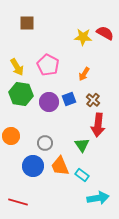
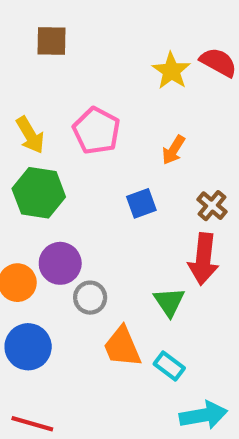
yellow star: (83, 37) -> (171, 71), turned 30
brown cross: (93, 100) -> (212, 206), moved
purple circle: (49, 102) -> (60, 263), moved
blue circle: (33, 166) -> (28, 347), moved

